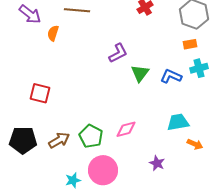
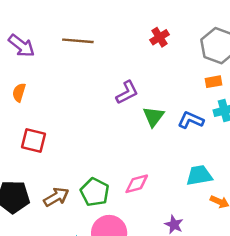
orange semicircle: (53, 33) -> (19, 92), moved

